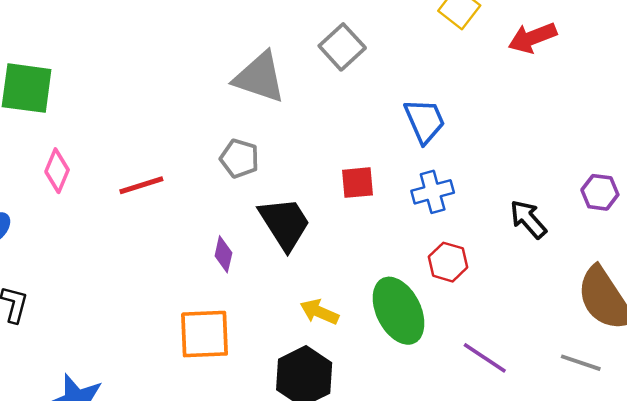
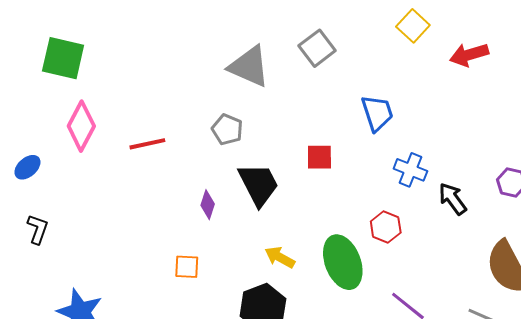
pink diamond: (57, 171) -> (81, 126), size x1.4
blue cross: (433, 192) -> (410, 170), moved, turned 32
orange square: (205, 334) -> (187, 267), size x0.6

